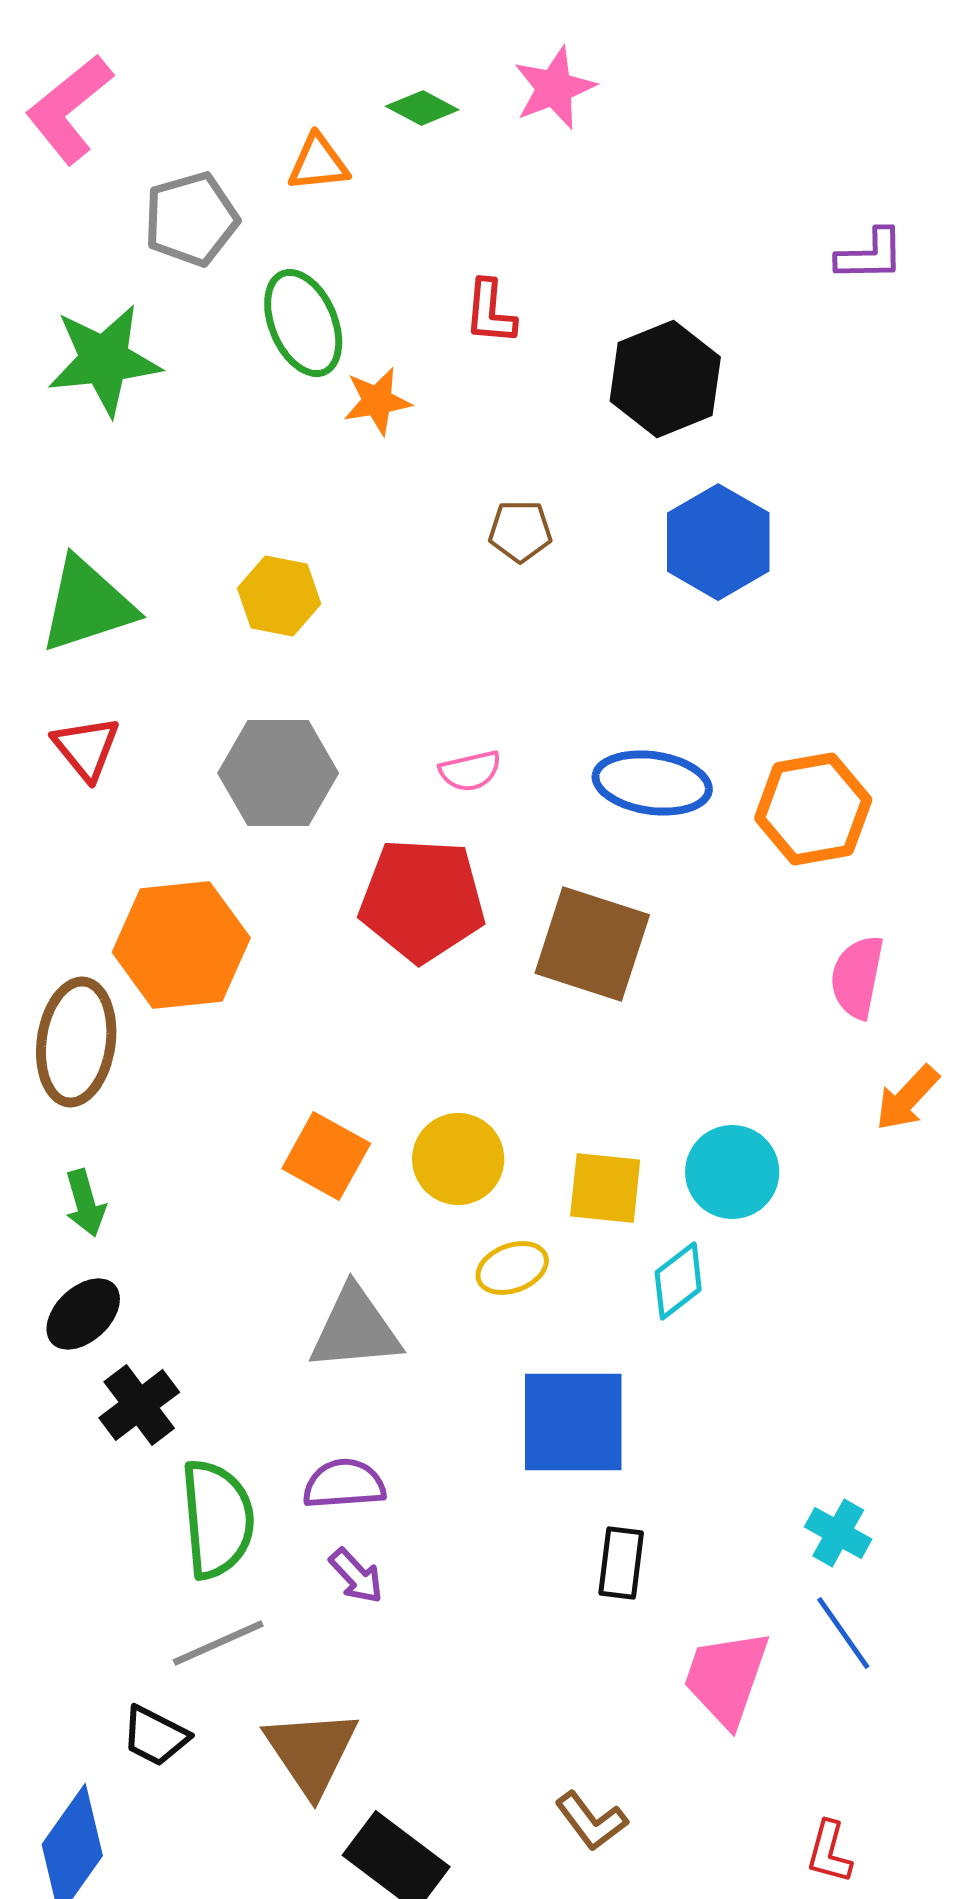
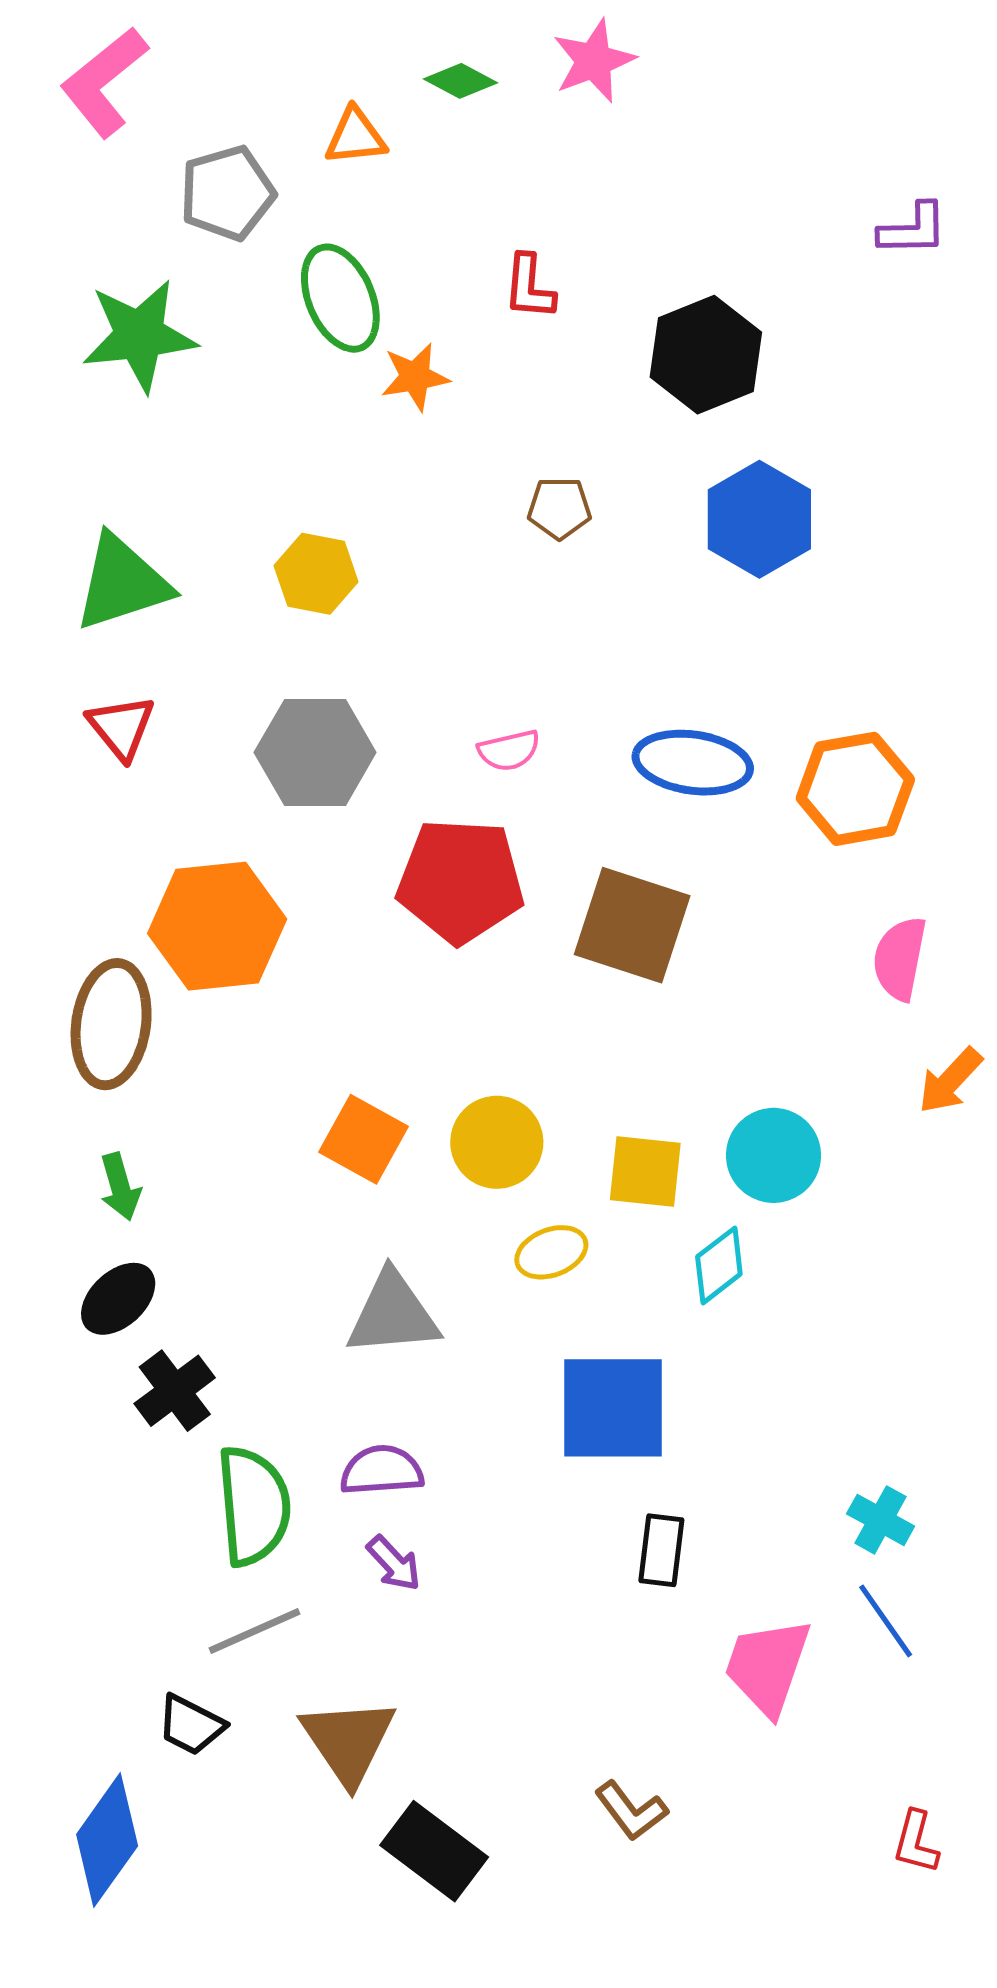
red L-shape: (829, 1852) -> (916, 1842), moved

